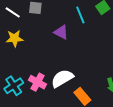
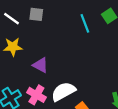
purple triangle: (61, 32) -> (40, 65), moved

